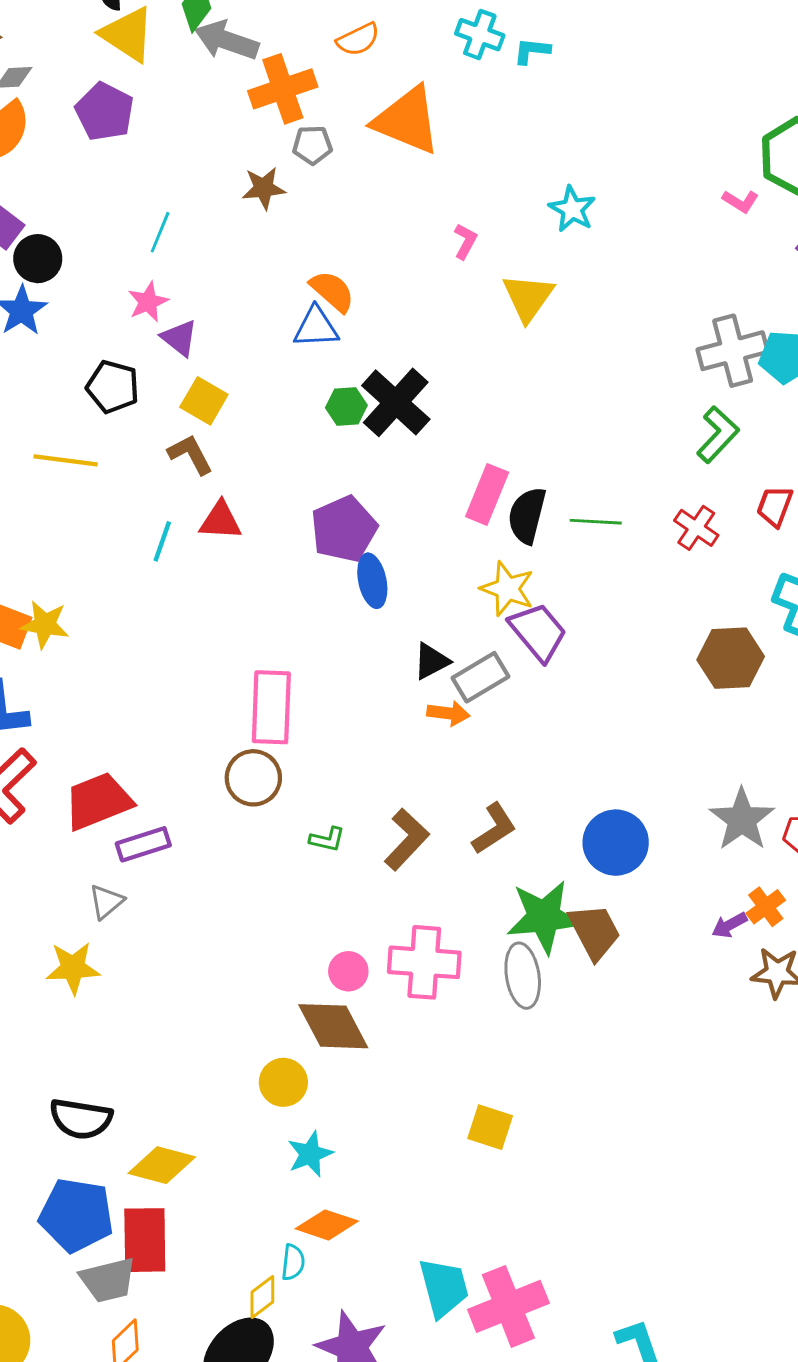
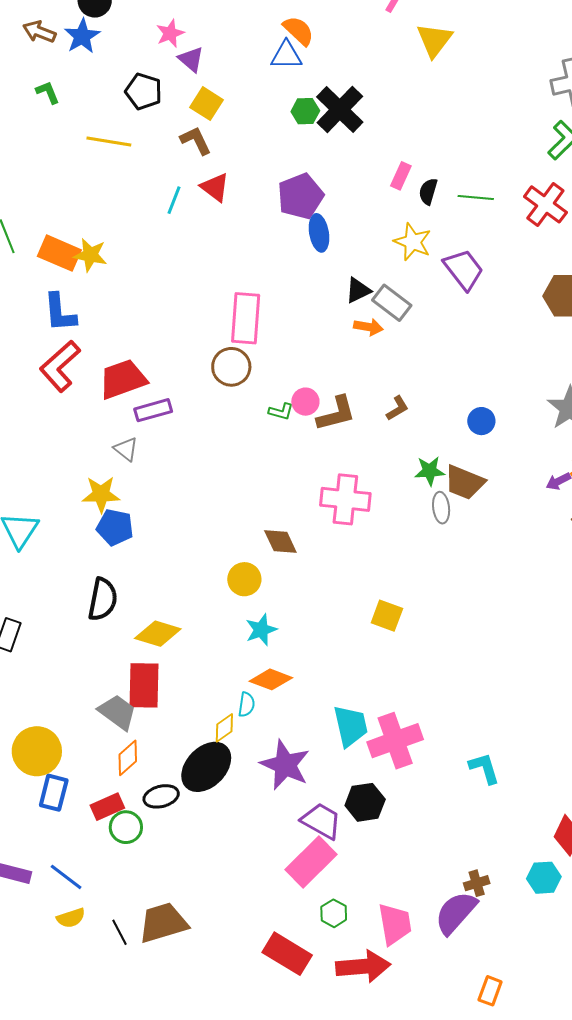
pink rectangle: (487, 494) -> (401, 176), size x0.7
black semicircle: (527, 515) -> (428, 191), size x0.7
red triangle: (220, 521) -> (215, 187), turned 32
red cross: (696, 528) -> (545, 204), size x1.4
purple trapezoid: (538, 632) -> (464, 270), moved
gray rectangle: (481, 677) -> (392, 303), turned 66
brown L-shape: (494, 829) -> (397, 408), size x0.7
brown L-shape: (407, 839) -> (336, 414), turned 30
blue circle: (616, 843) -> (481, 421), size x0.6
gray triangle: (106, 902) -> (126, 449), turned -44
green star: (544, 917) -> (430, 471), size x0.6
brown trapezoid: (595, 932) -> (464, 482), turned 138
pink circle: (348, 971) -> (305, 402), moved
gray ellipse: (523, 976) -> (441, 508), moved, size x0.7
brown diamond: (333, 1026) -> (280, 541), size x0.7
black semicircle: (81, 1119) -> (103, 599), turned -90
blue pentagon: (76, 1215) -> (115, 527), moved, size x0.7
gray trapezoid: (108, 1280) -> (117, 712), turned -132

